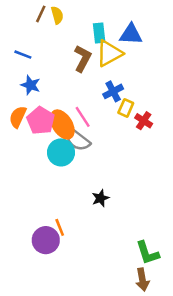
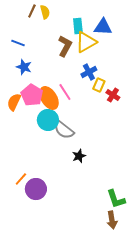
orange semicircle: (18, 117) -> (14, 102), moved
gray semicircle: (78, 140) -> (64, 130), moved
orange line: (60, 227) -> (21, 179), moved, turned 64

